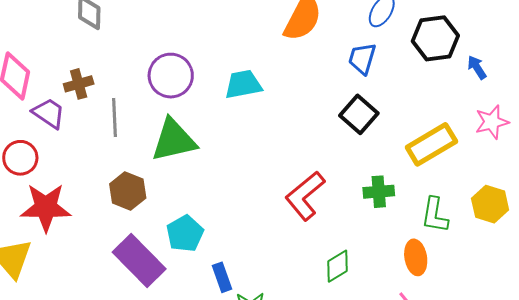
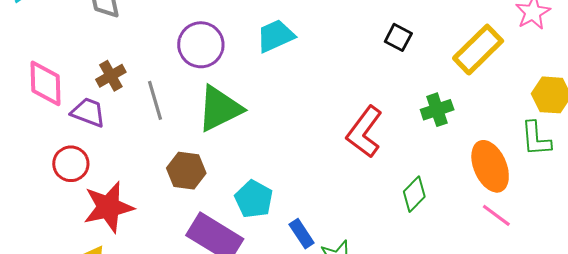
black square: (359, 114) -> (398, 37), size x0.7
green L-shape: (435, 215) -> (536, 139), moved
orange ellipse: (416, 257) -> (490, 166), size x1.4

